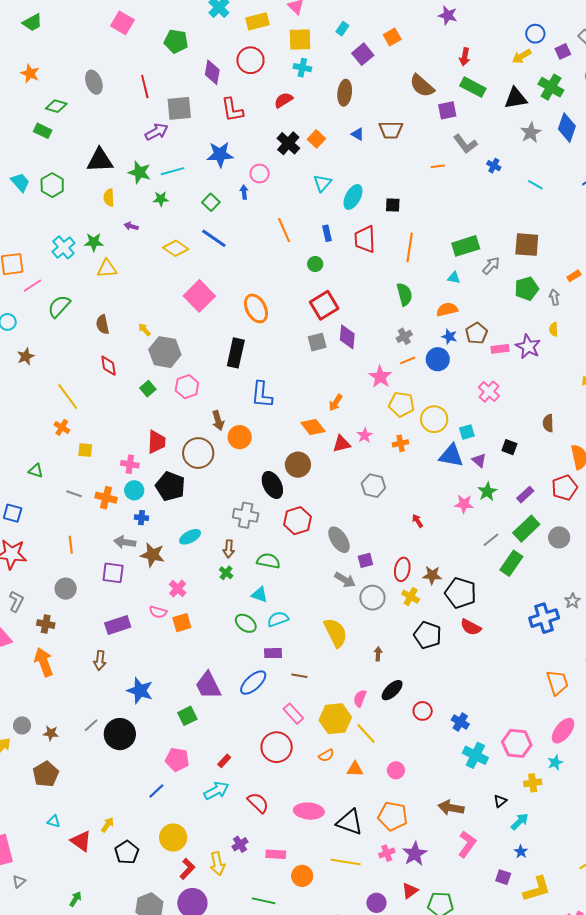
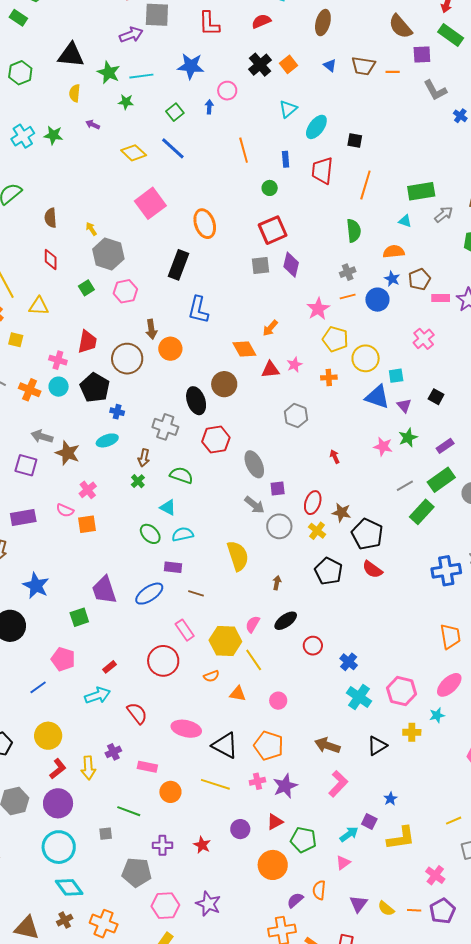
orange line: (438, 166) -> (393, 72), moved
yellow triangle: (107, 269) -> (39, 306), moved
blue cross: (141, 518) -> (117, 412), moved
black triangle: (500, 801) -> (377, 746), size x1.5
cyan arrow: (520, 822) -> (349, 834), moved

